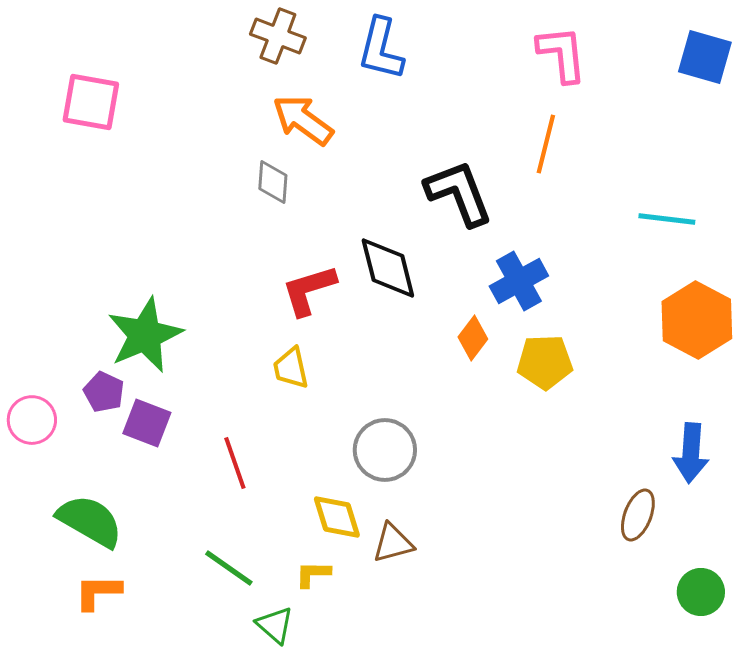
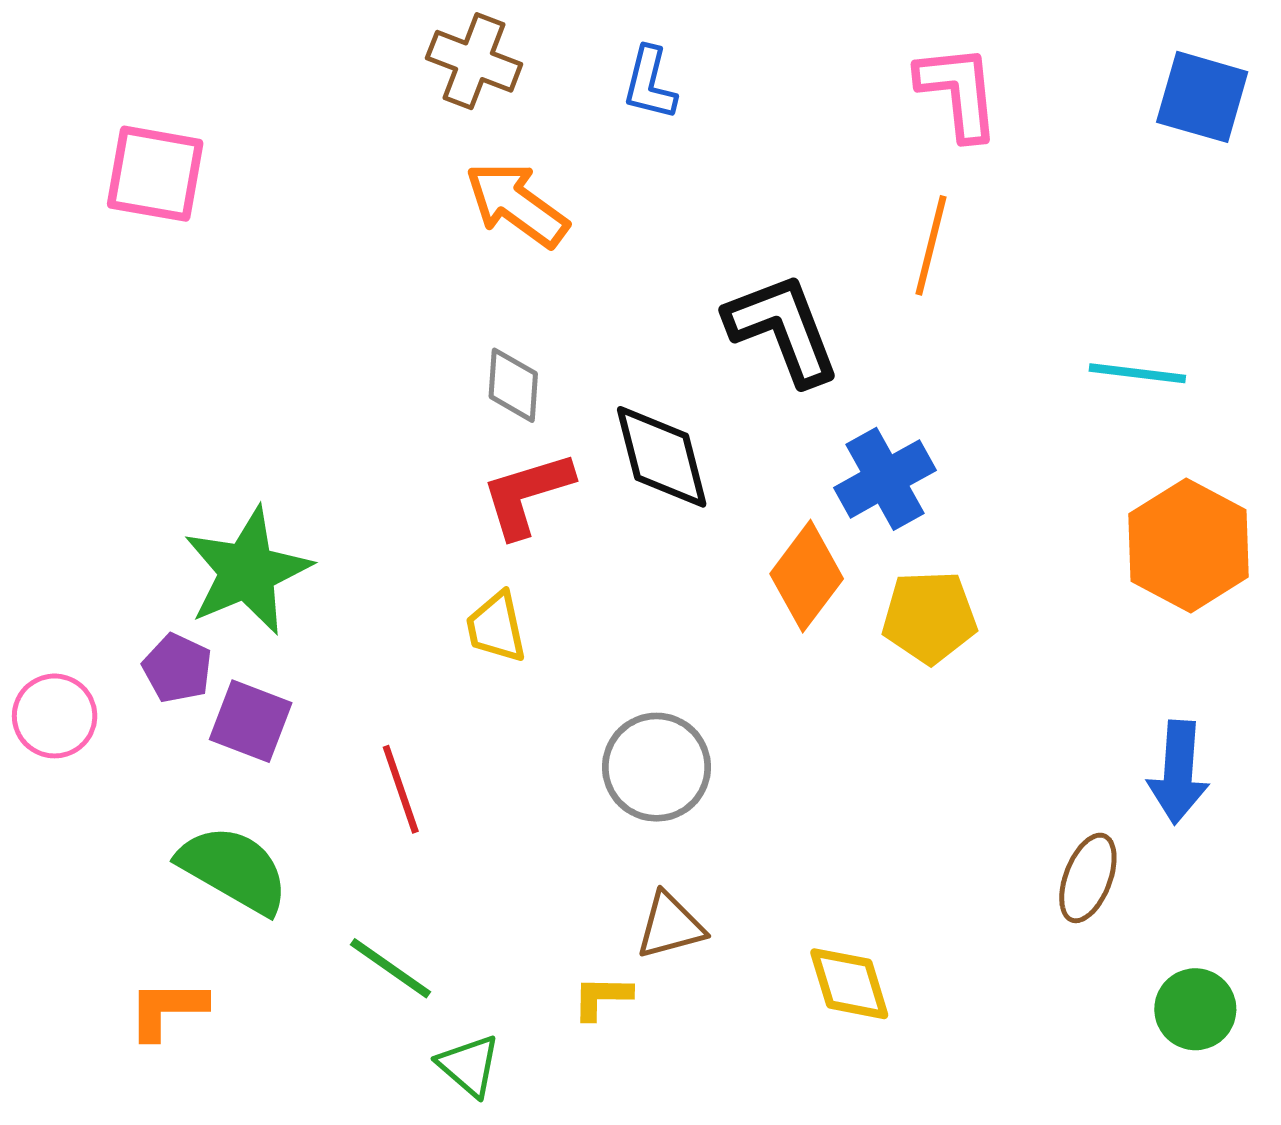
blue L-shape: (381, 49) -> (650, 83), size x0.7
gray diamond: (273, 182) -> (513, 385), moved
orange diamond: (473, 338) -> (807, 576), size x1.4
yellow diamond: (337, 517) -> (849, 984), moved
green semicircle: (90, 521) -> (234, 869), moved
yellow L-shape: (313, 574) -> (602, 997), moved

